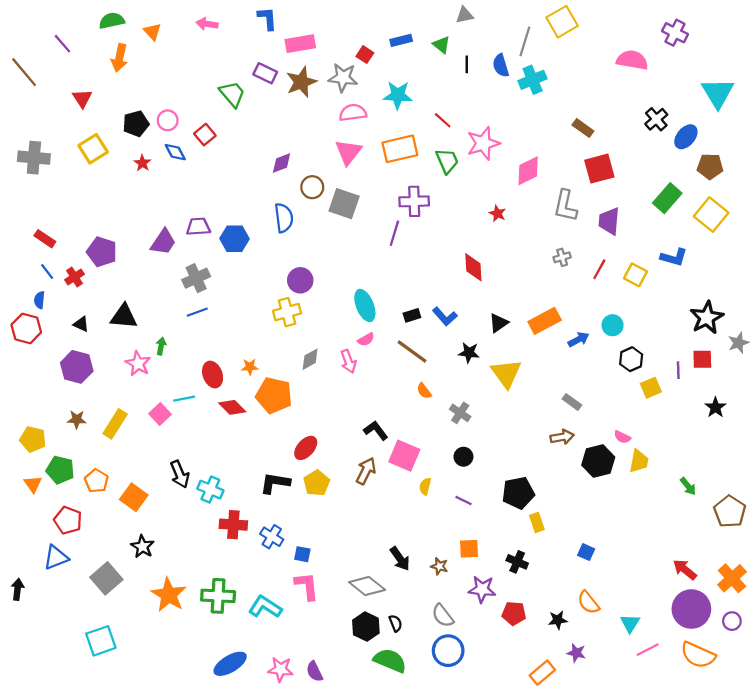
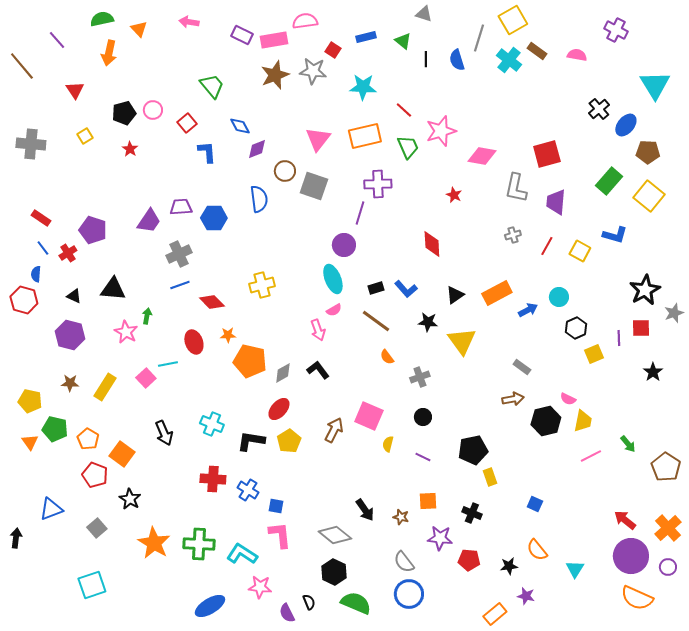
gray triangle: (465, 15) -> (424, 14), turned 30
blue L-shape: (267, 18) -> (207, 152), moved
pink semicircle: (632, 60) -> (577, 55), size x0.7
purple rectangle: (265, 73) -> (242, 35), moved
cyan cross: (533, 80) -> (509, 60), moved, turned -30
pink semicircle: (353, 113) -> (305, 21), moved
brown rectangle: (583, 128) -> (537, 51), moved
yellow square: (93, 149) -> (85, 136), size x0.6
blue diamond: (175, 152) -> (240, 126), moved
pink diamond: (528, 171) -> (482, 156), turned 36
purple circle: (300, 280) -> (344, 245), moved
gray diamond: (310, 359) -> (283, 373), moved
red diamond: (232, 407) -> (212, 302), moved
gray cross: (460, 413) -> (420, 377), turned 36
black L-shape: (376, 430) -> (318, 370), moved
cyan cross: (210, 490) -> (212, 424), moved
red pentagon: (68, 520) -> (95, 475), moved
gray square: (106, 578) -> (97, 528), size x0.7
black semicircle: (396, 623) -> (309, 602), moved
pink line: (648, 650) -> (591, 456), moved
pink star: (280, 669) -> (260, 587), moved

